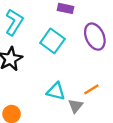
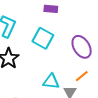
purple ellipse: (95, 37) -> (82, 47), moved

